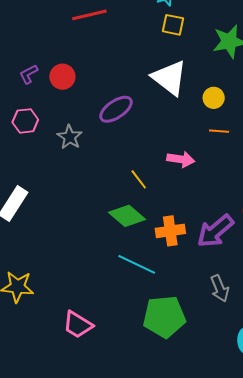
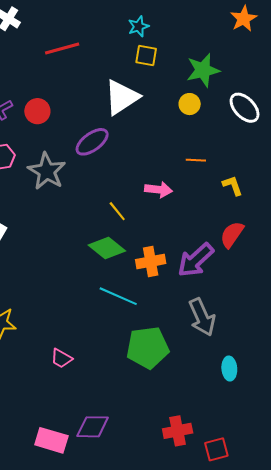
white triangle: (170, 78) -> (122, 97), moved, turned 51
yellow circle: (214, 98) -> (190, 104), moved
gray star: (70, 137) -> (47, 171), size x1.5
gray arrow: (220, 288) -> (202, 317), size x1.4
pink trapezoid: (78, 325) -> (61, 358), size x0.7

